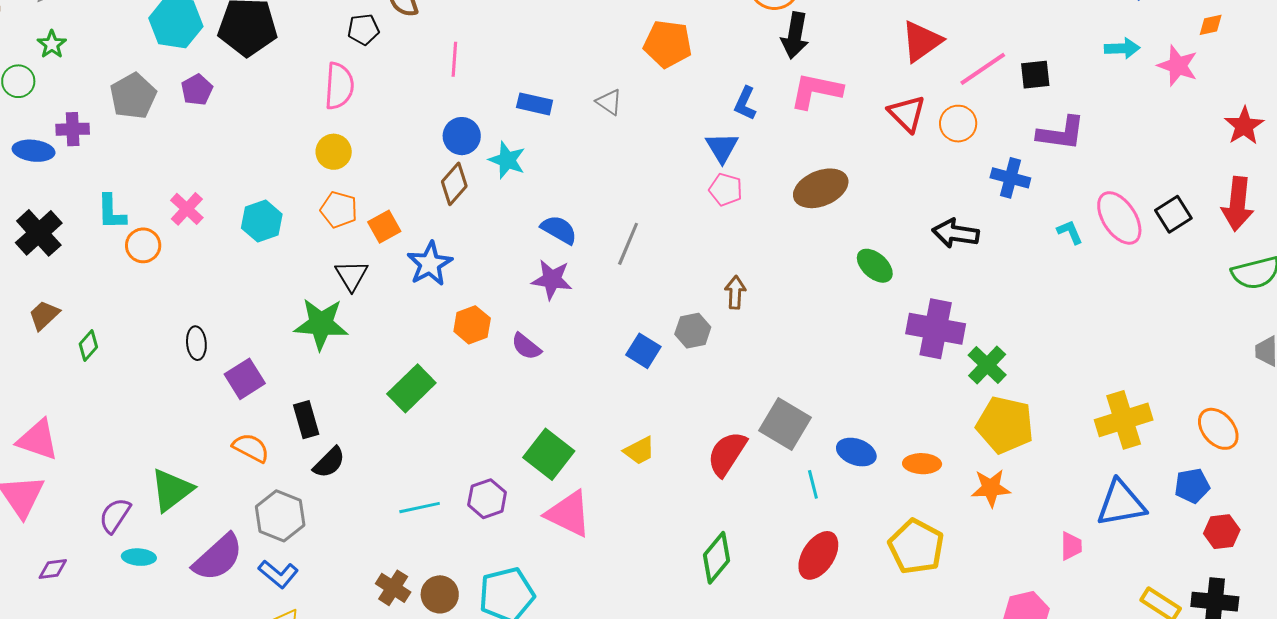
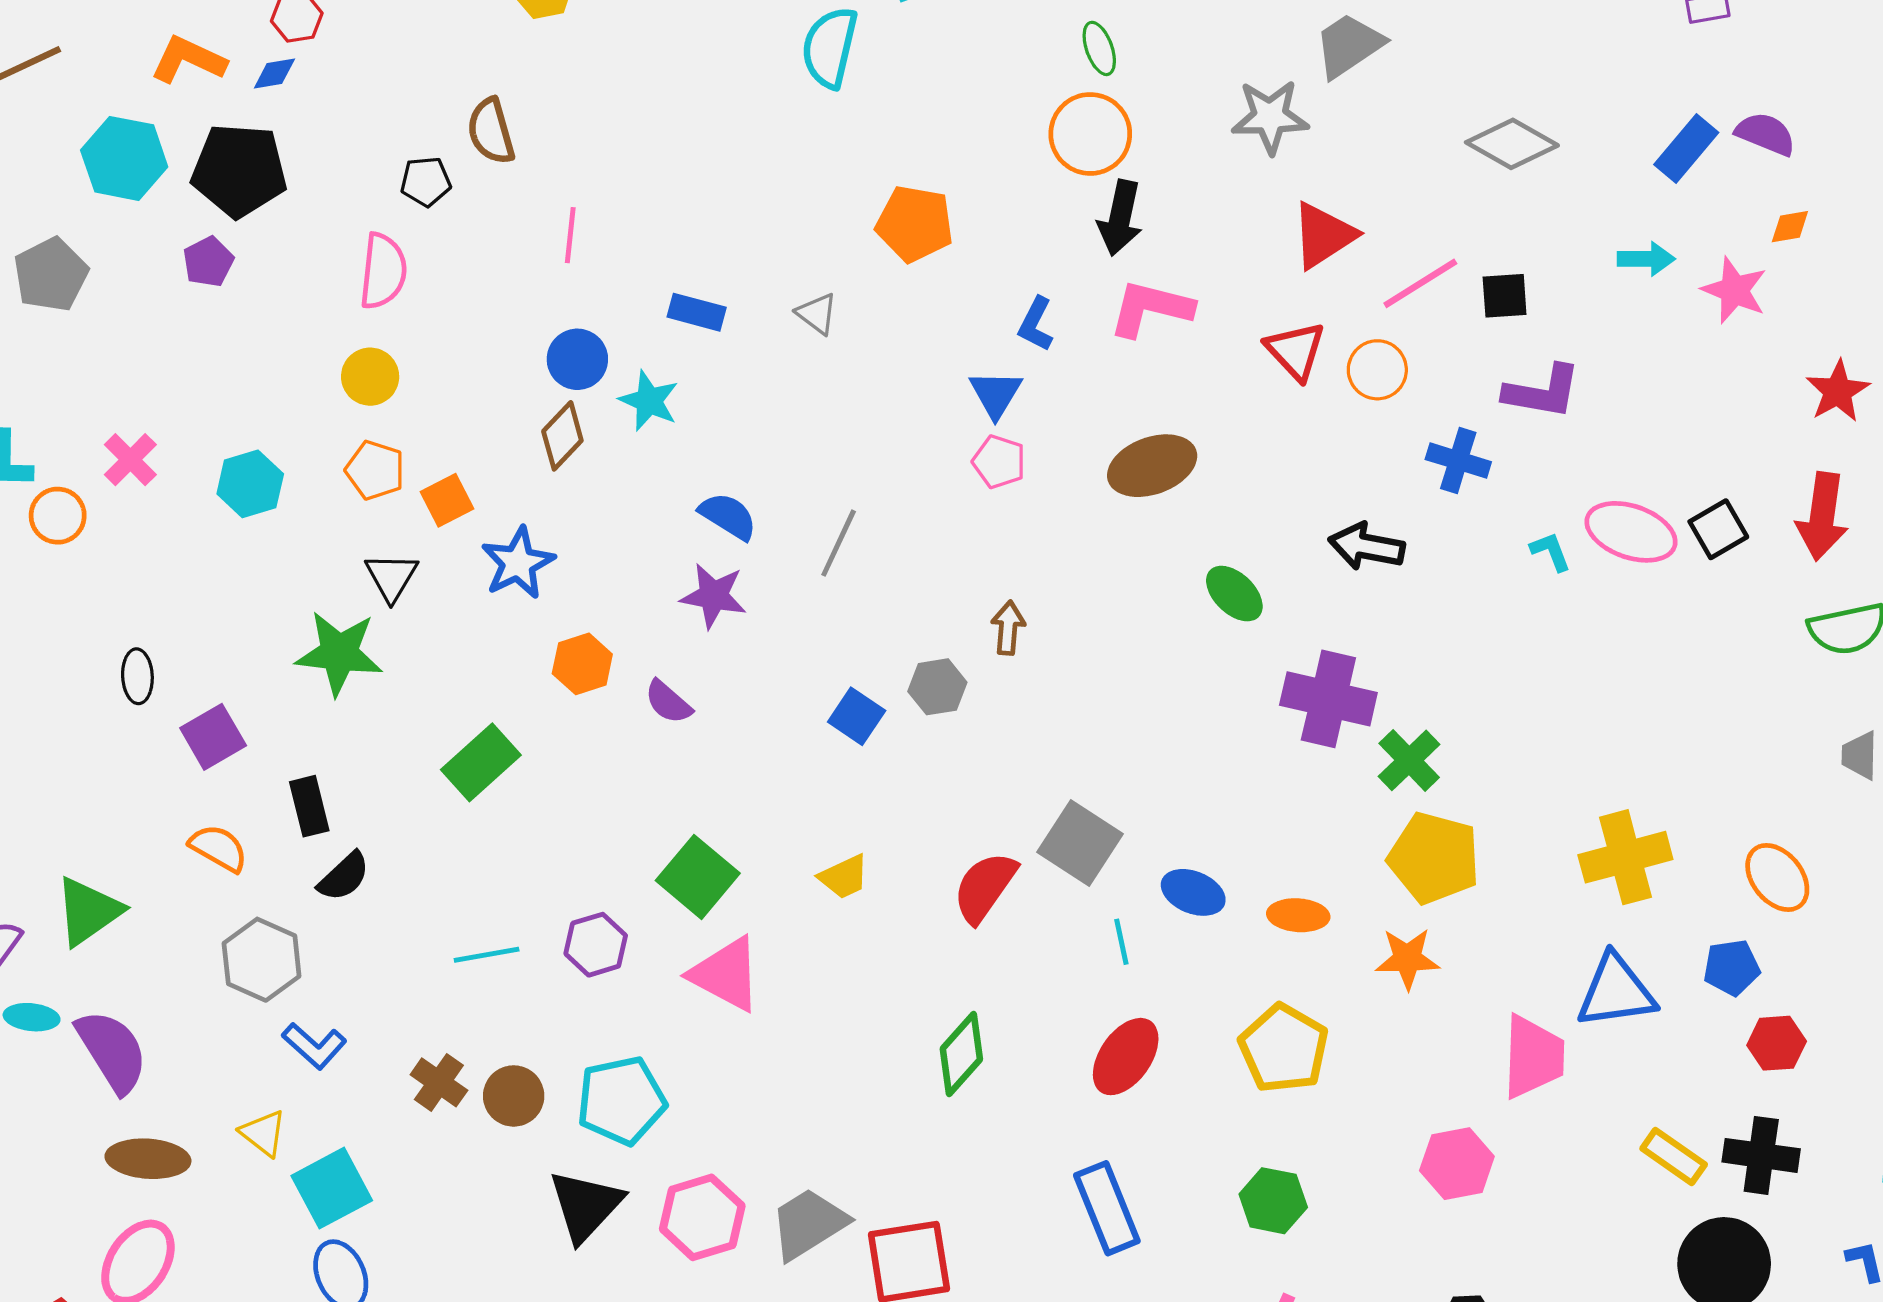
purple pentagon: (197, 90) -> (208, 262), moved
pink ellipse: (1119, 218) -> (1631, 532), turned -40
pink trapezoid: (1071, 546) -> (1533, 1057), size x1.8
purple semicircle: (218, 557) -> (112, 1051), moved, turned -82
blue L-shape: (278, 574) -> (314, 1046), moved

